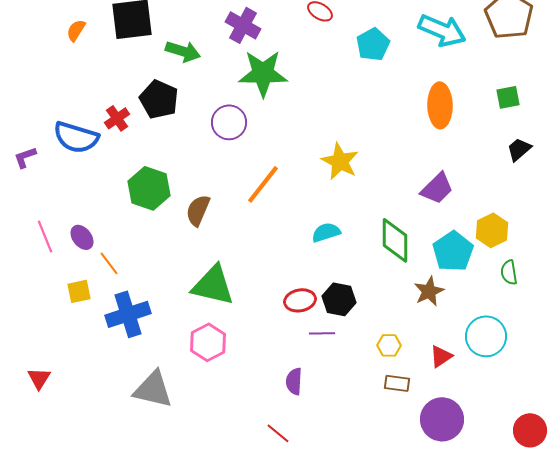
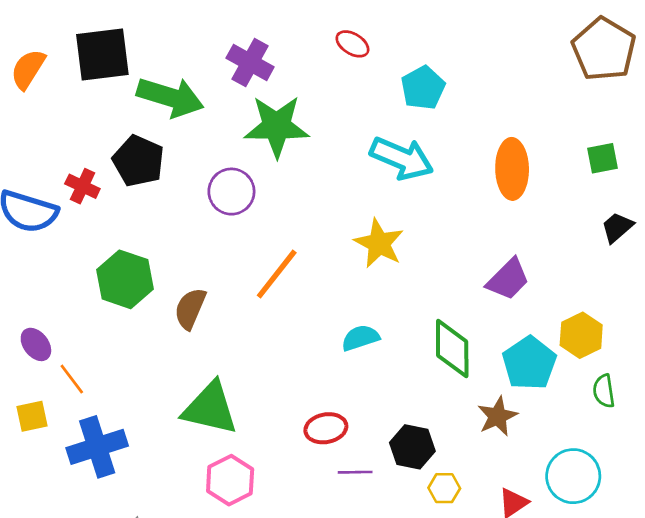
orange semicircle: (76, 30) -> (28, 69), size x1.4
cyan arrow: (442, 30) -> (402, 158), moved
green arrow: (183, 51) -> (170, 97), size x1.4
red cross: (117, 118) -> (82, 186), turned -30
black hexagon: (339, 299) -> (412, 447), moved
pink hexagon: (208, 342) -> (230, 480), moved

